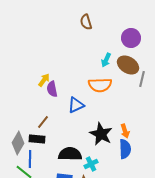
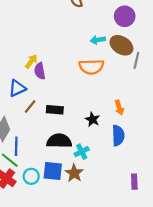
cyan arrow: (106, 60) -> (98, 40), turned 56
blue triangle: (76, 105) -> (17, 88), moved
orange arrow: (125, 131) -> (119, 108), moved
black star: (101, 134) -> (92, 119), size x0.6
black rectangle: (37, 139) -> (55, 110), moved

